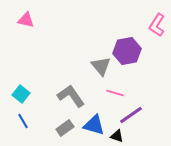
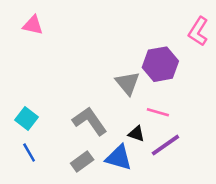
pink line: (115, 93) -> (158, 112), moved
black triangle: (117, 136) -> (136, 134), moved

